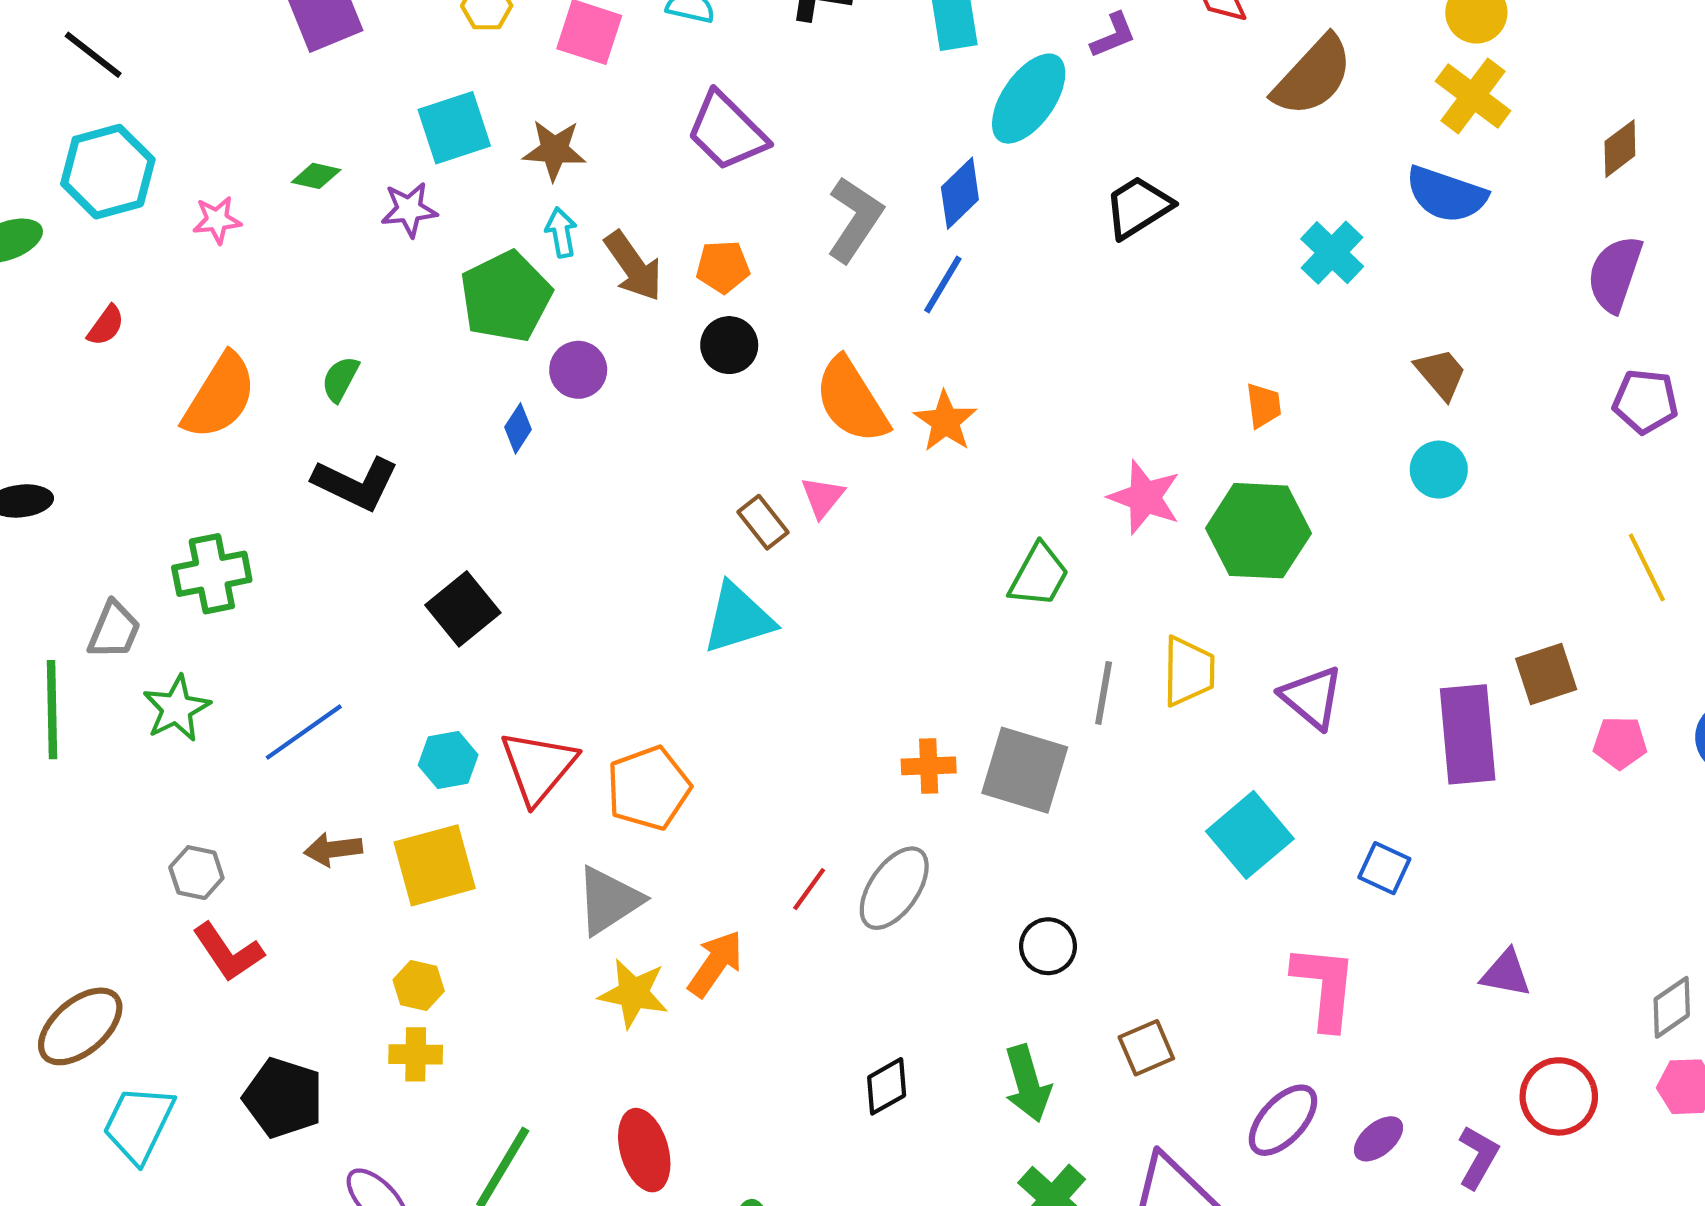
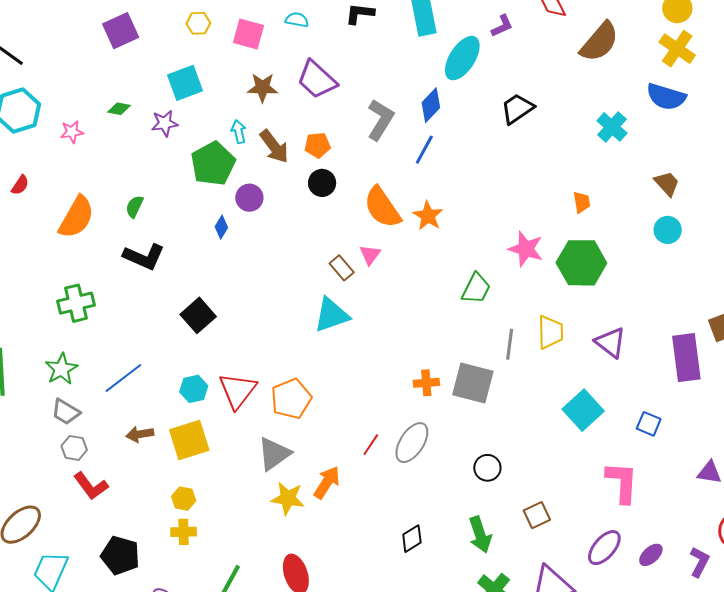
brown star: (554, 150) -> (262, 88), moved
gray trapezoid: (114, 630) -> (66, 412), moved, turned 100

